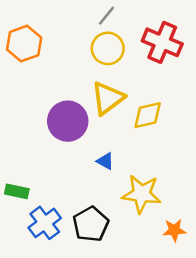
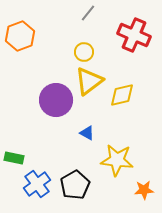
yellow circle: (108, 48) -> (84, 52), moved, size x0.7

